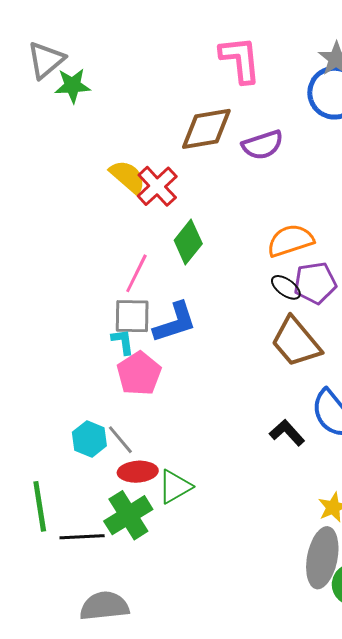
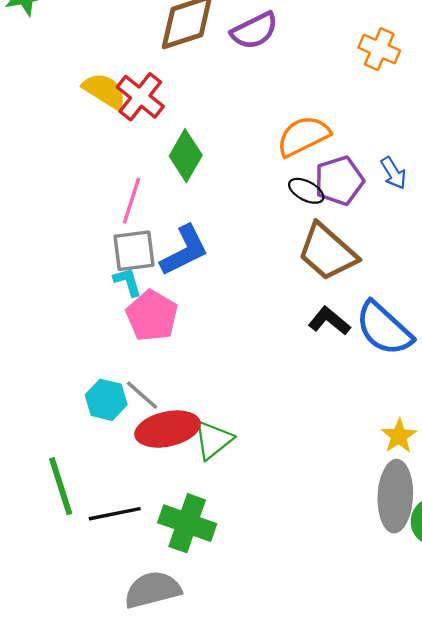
black L-shape: (287, 433) -> (329, 321), moved
red ellipse: (138, 472) -> (168, 429), size x1.4
green cross: (128, 515) -> (187, 523), moved, turned -30

